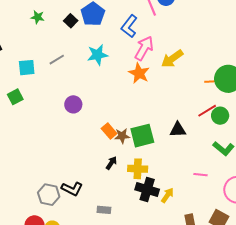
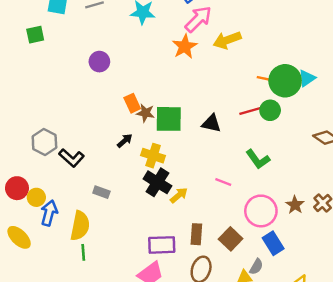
green circle: (220, 116) -> (270, 110), moved
gray hexagon: (49, 195) -> (44, 142), moved

